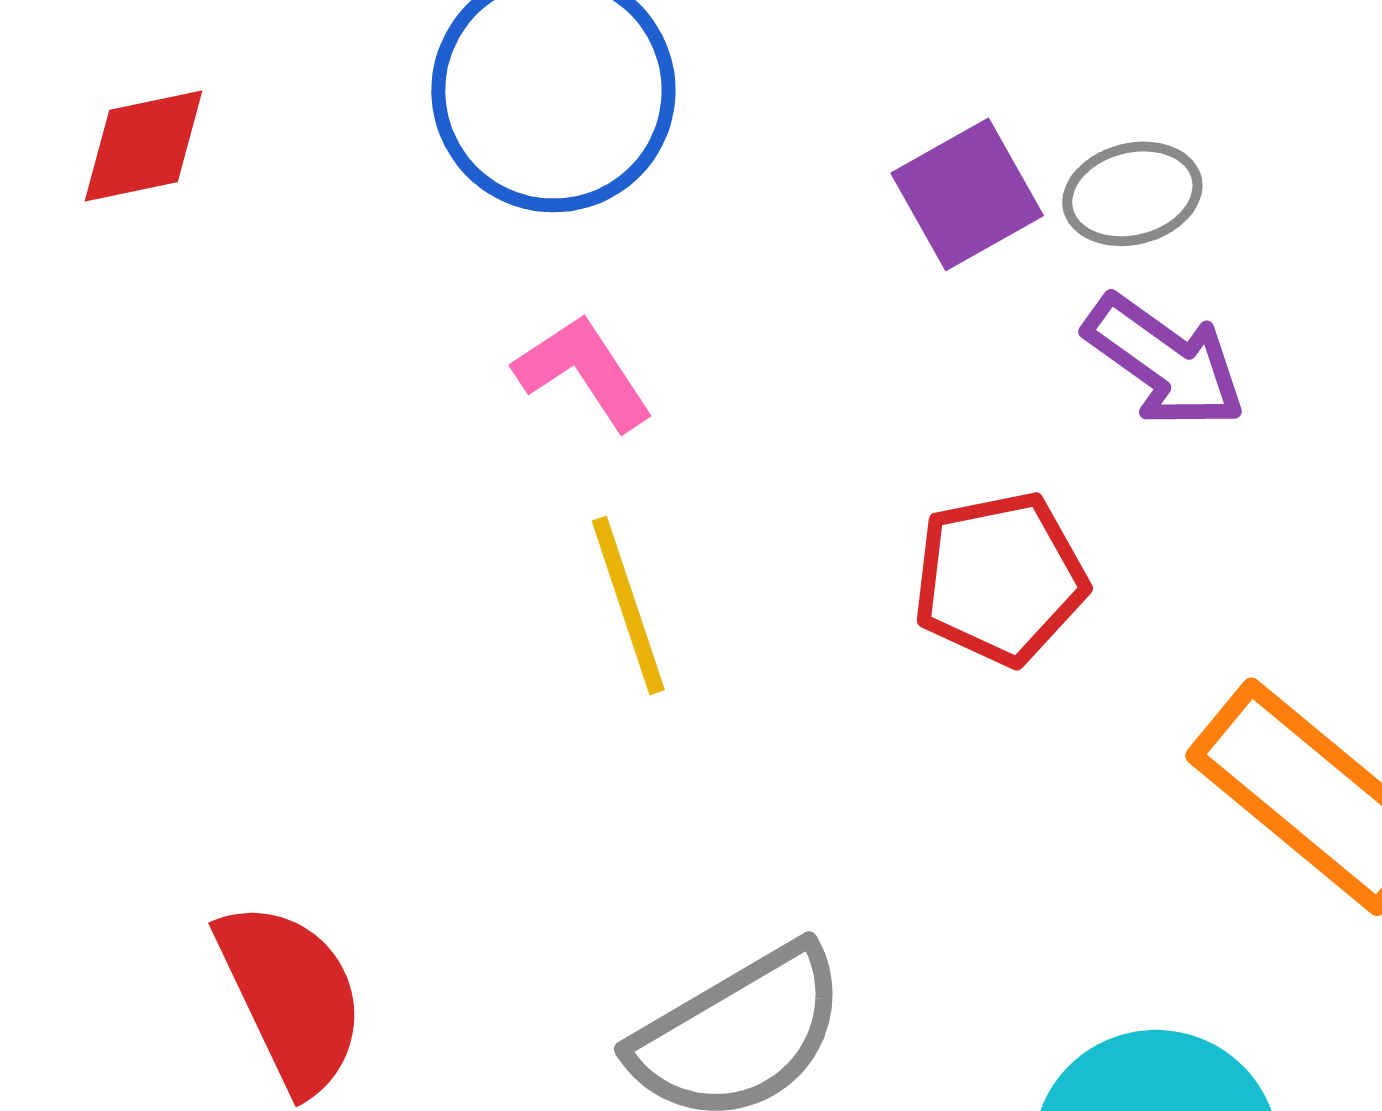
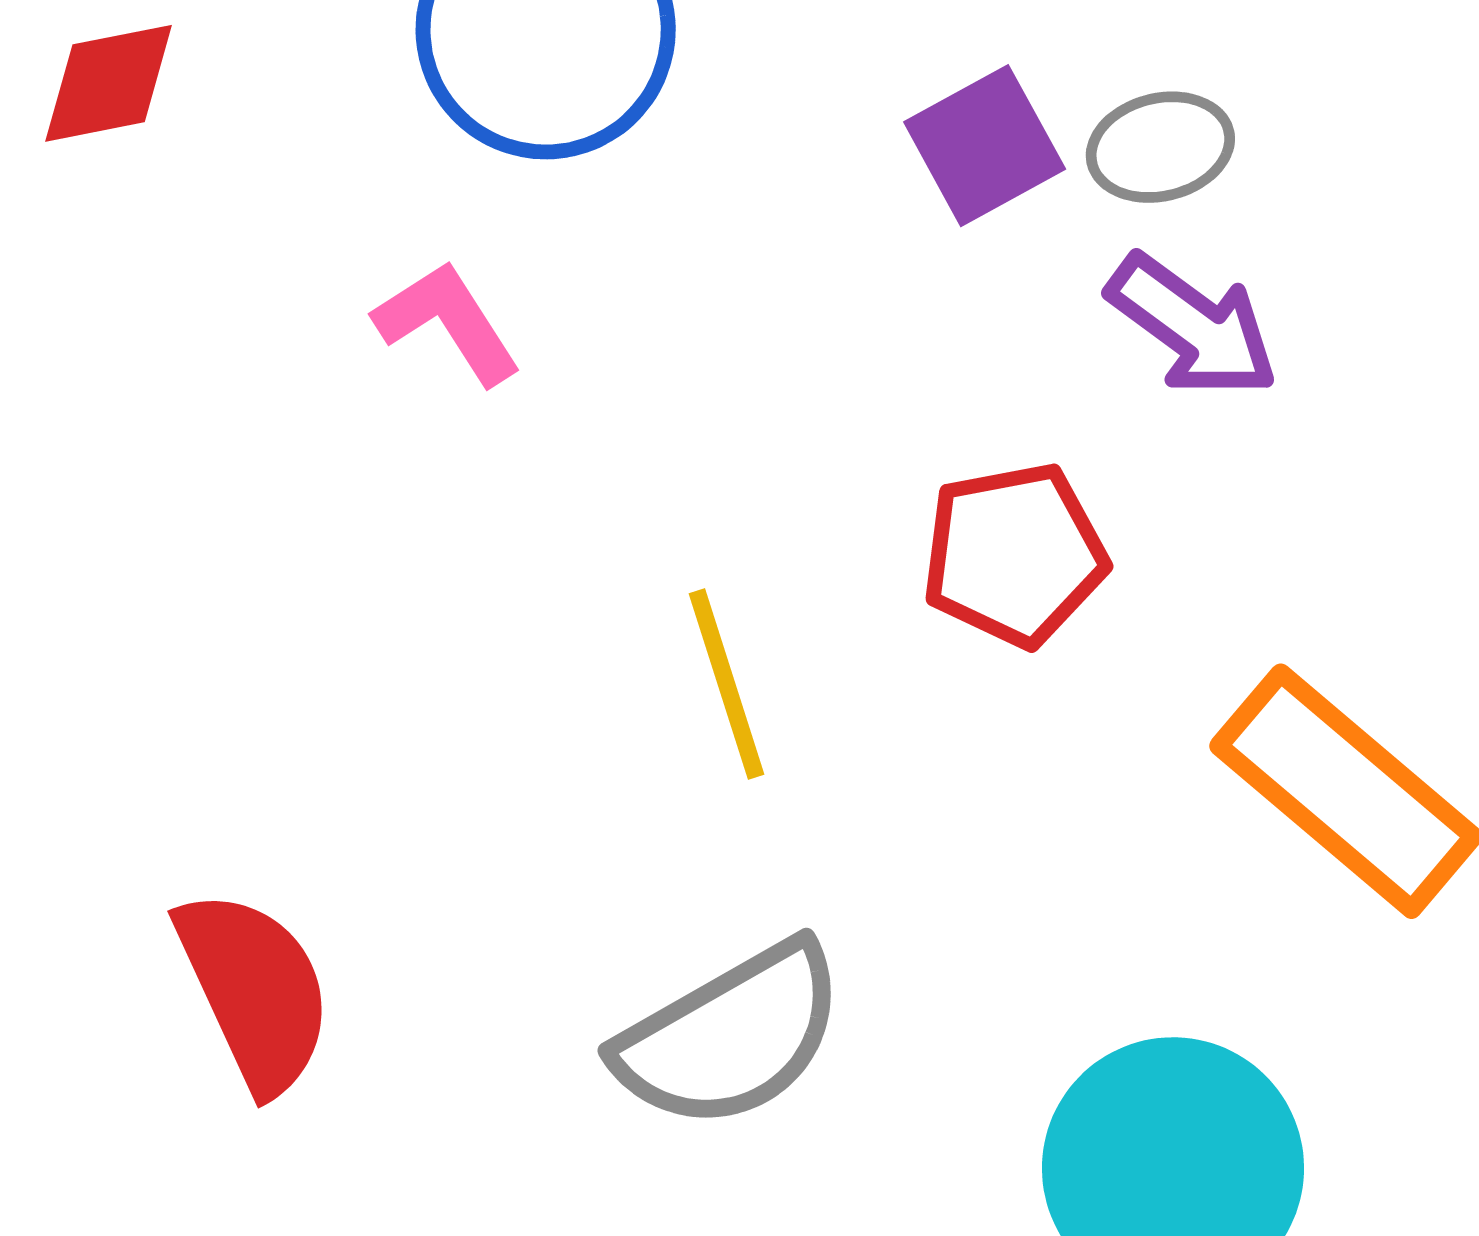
pink L-shape: (584, 372) -> (448, 323), moved
yellow line: (628, 605) -> (726, 684), moved

